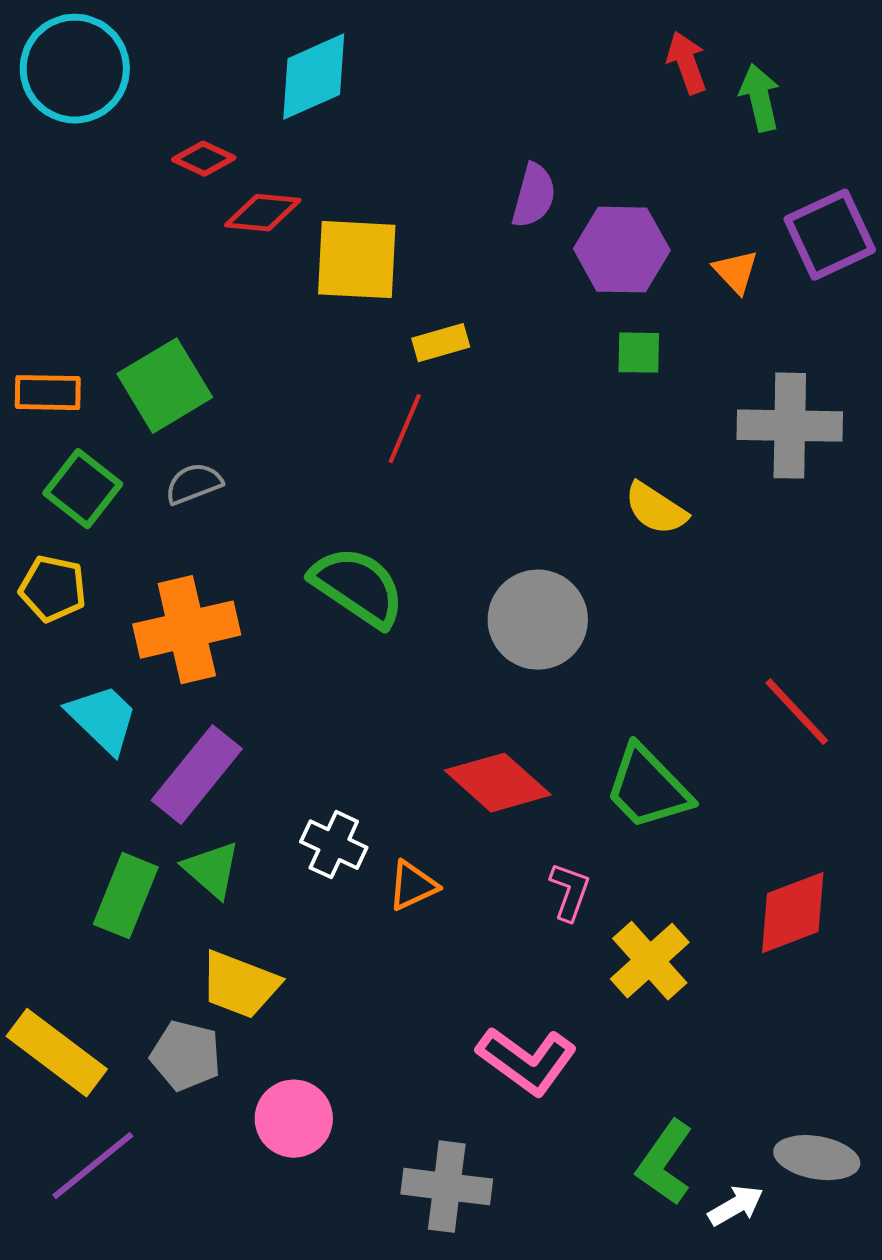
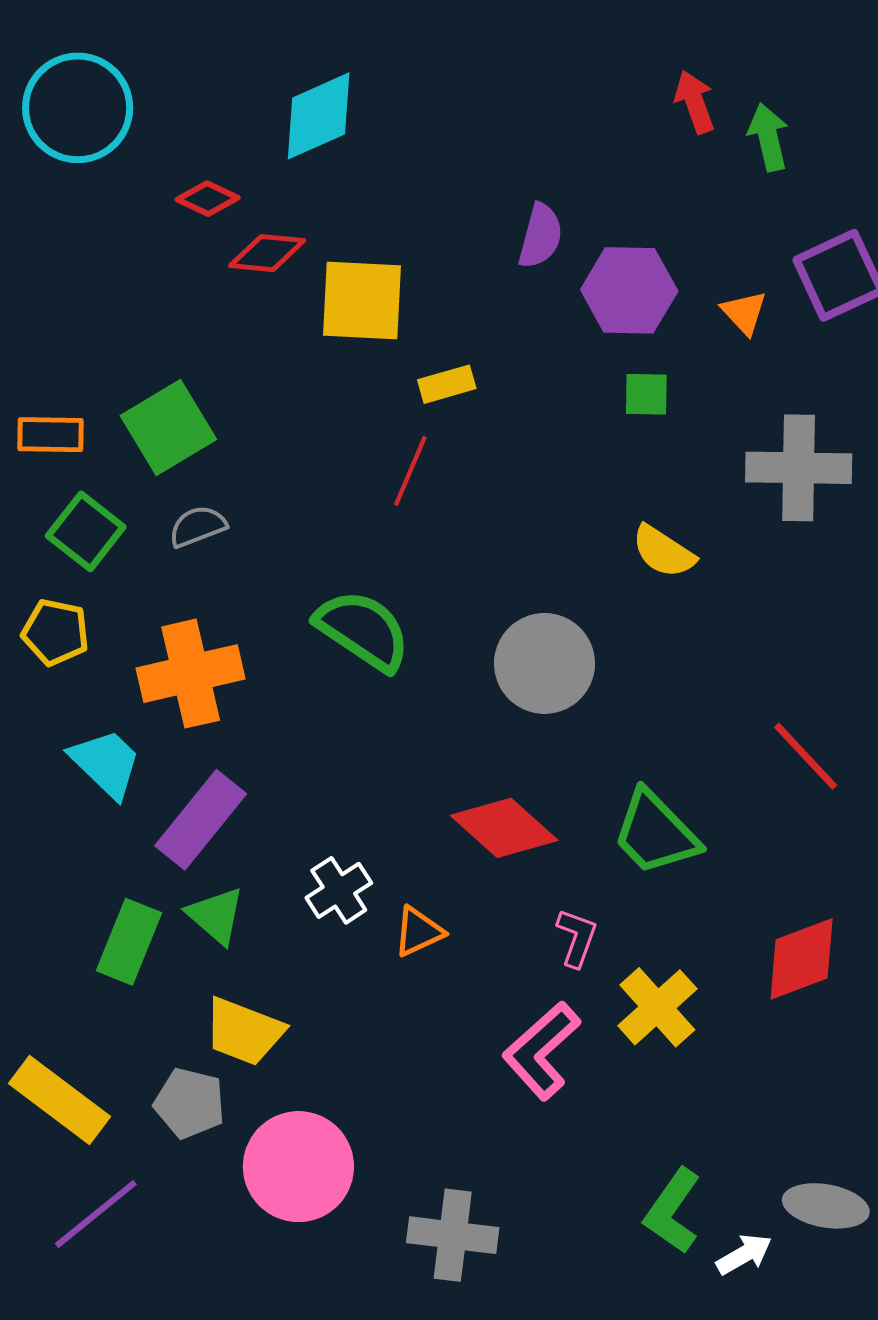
white cross: (334, 845) -> (339, 890), turned 32
pink L-shape: (527, 1061) -> (541, 1051), moved, turned 102
pink circle: (294, 1119) -> (298, 1167), size x1.4

